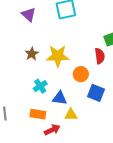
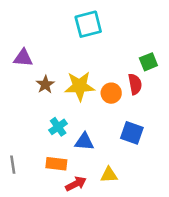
purple triangle: (29, 15) -> (23, 58), moved, turned -35
orange circle: (81, 74) -> (111, 93), moved
yellow triangle: (71, 115) -> (109, 175), moved

